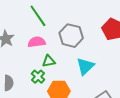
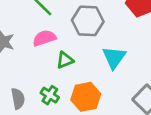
green cross: (38, 77) -> (50, 95), moved

